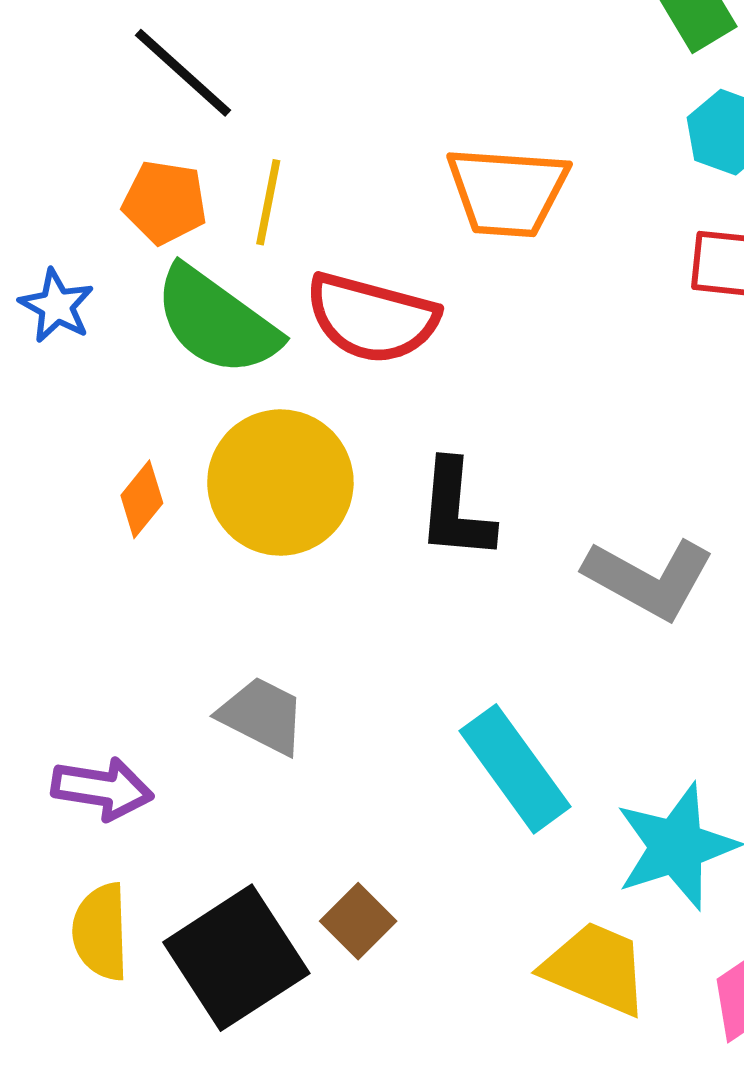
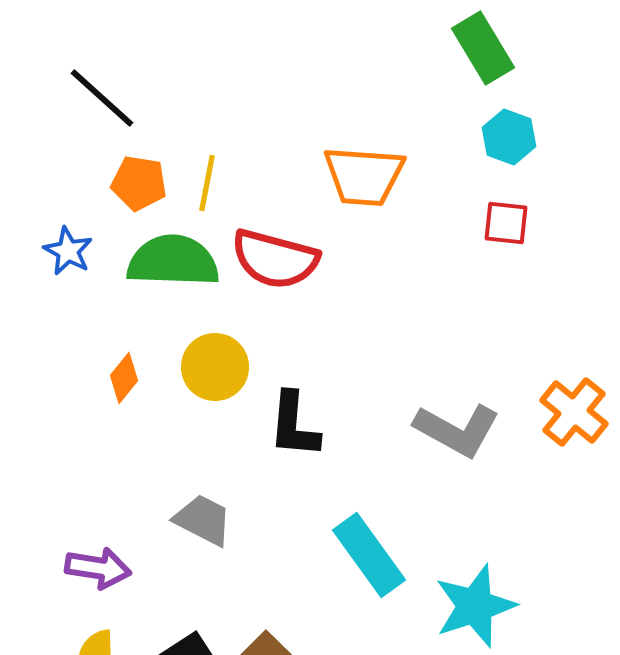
black line: (183, 73) -> (102, 98), moved
green semicircle: (216, 321) -> (173, 261), turned 146
yellow circle: (280, 483) -> (215, 367), size x0.7
black L-shape: (456, 510) -> (294, 425), moved

